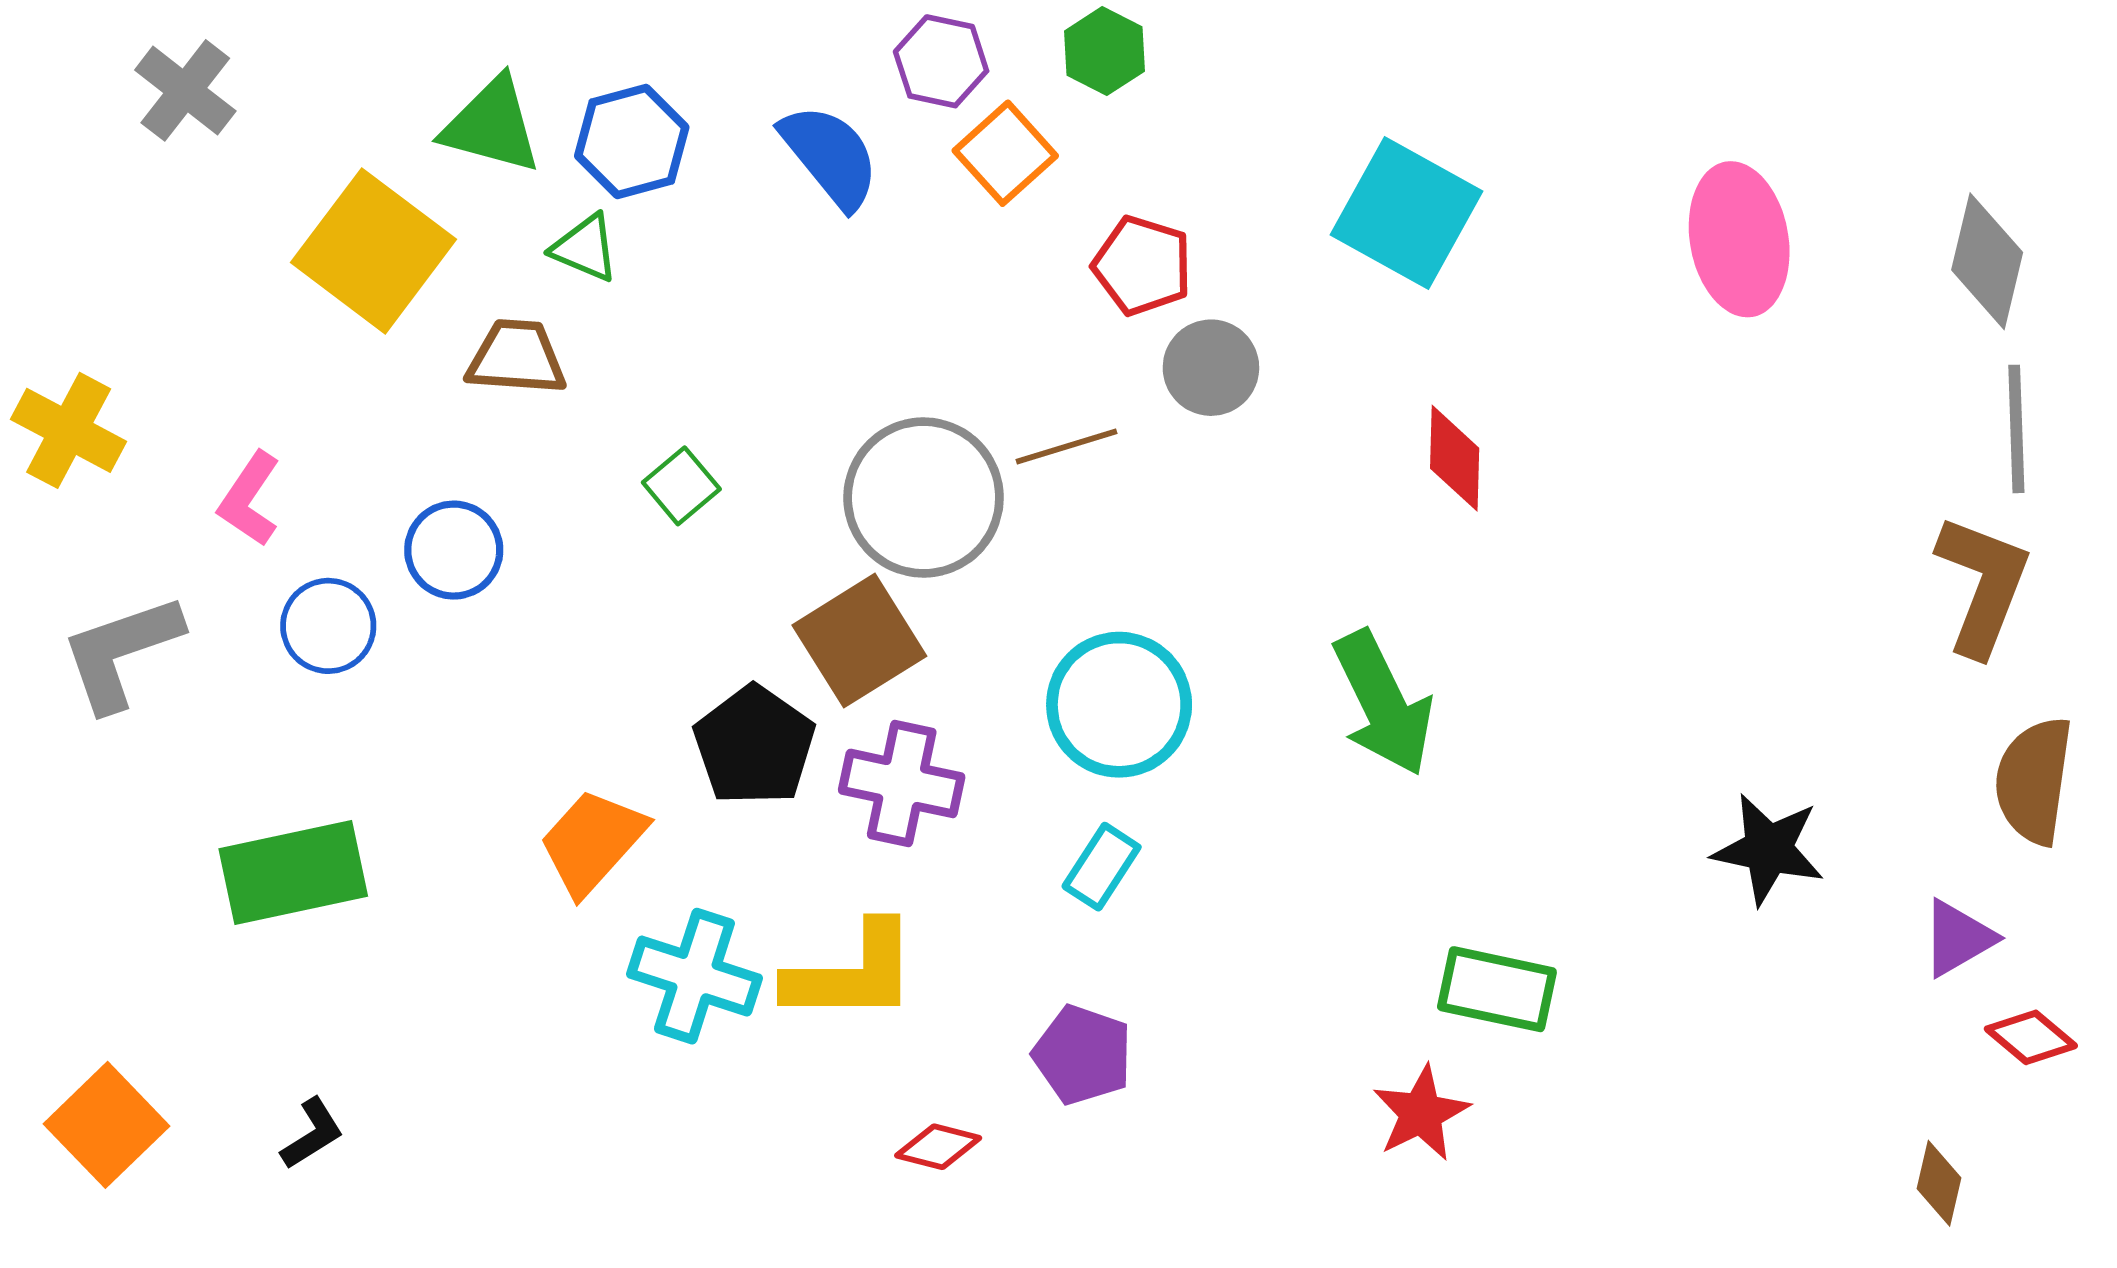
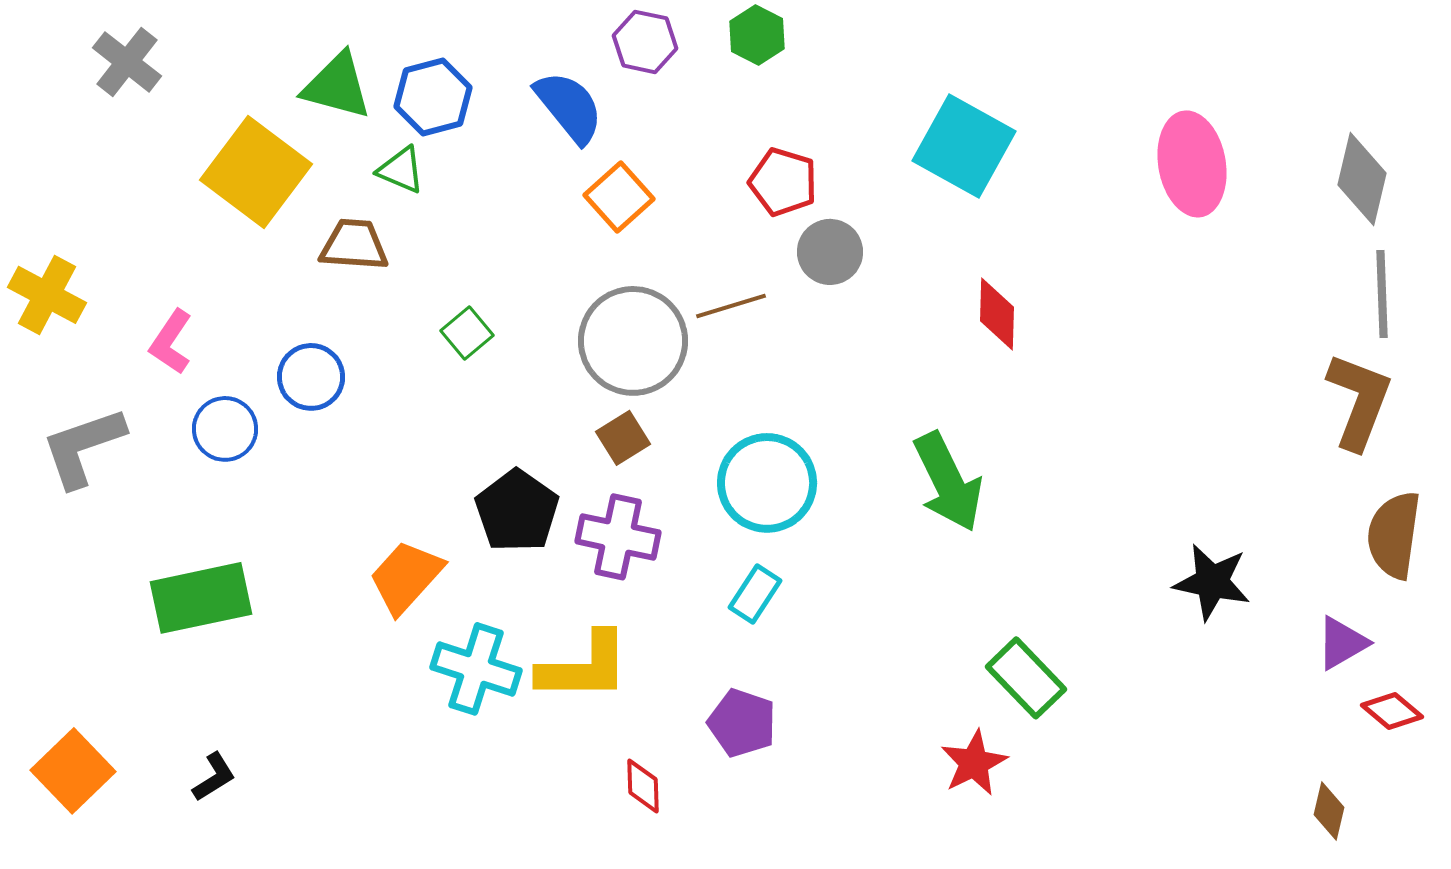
orange square: (1005, 153) -> (619, 197), moved
brown square: (859, 641) -> (623, 438), moved, size x0.6
green rectangle: (1497, 989) -> (1026, 678), turned 34
red diamond: (938, 1147) -> (643, 786), turned 74

